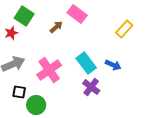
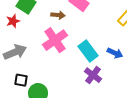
brown arrow: (56, 27) -> (58, 15), turned 48
pink cross: (49, 70) -> (55, 40), moved

